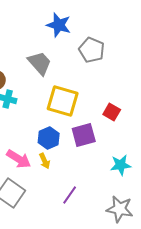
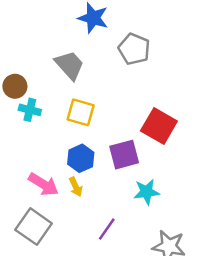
yellow square: (63, 101) -> (81, 112), moved, size x0.7
red square: (112, 112) -> (159, 126), size x1.6
cyan star: (121, 165) -> (147, 192), moved

